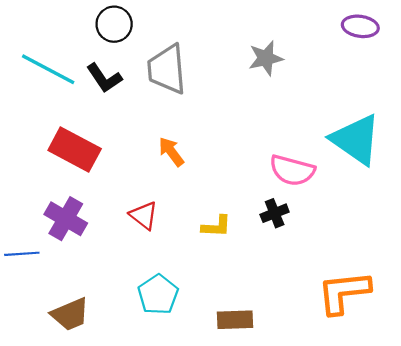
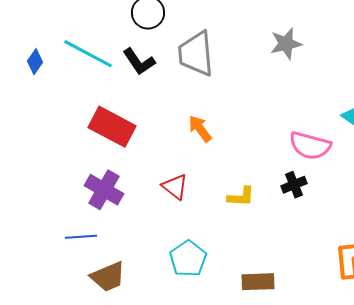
blue line: (22, 254) -> (81, 237), moved

